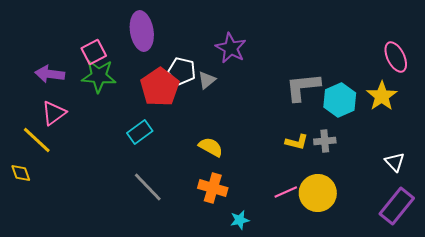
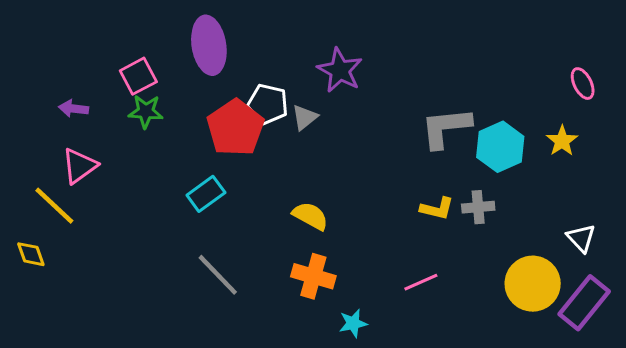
pink ellipse: (396, 57) -> (583, 84), size x0.7
purple arrow: (50, 74) -> (74, 109), size x0.7
green star: (99, 76) -> (146, 111), size x0.7
yellow star: (382, 96) -> (562, 141), size x0.7
yellow circle: (318, 193) -> (533, 284), moved

